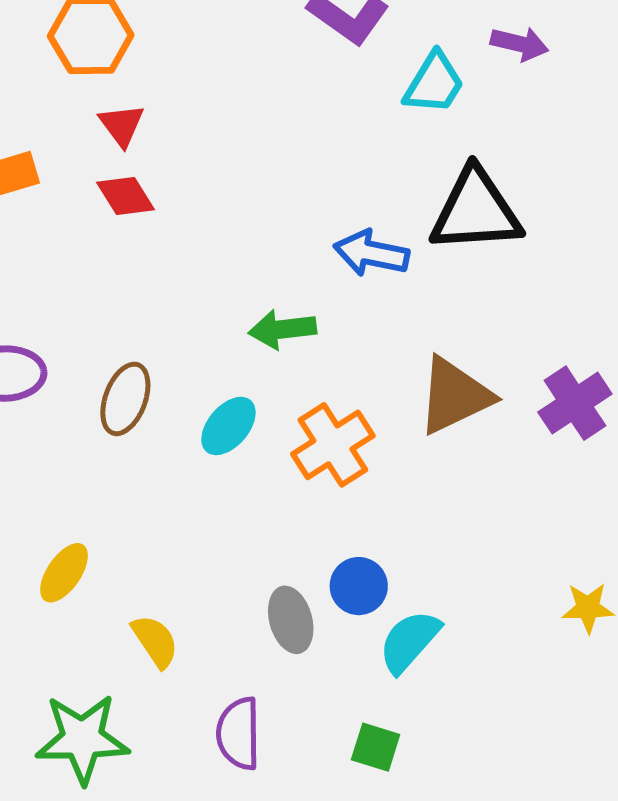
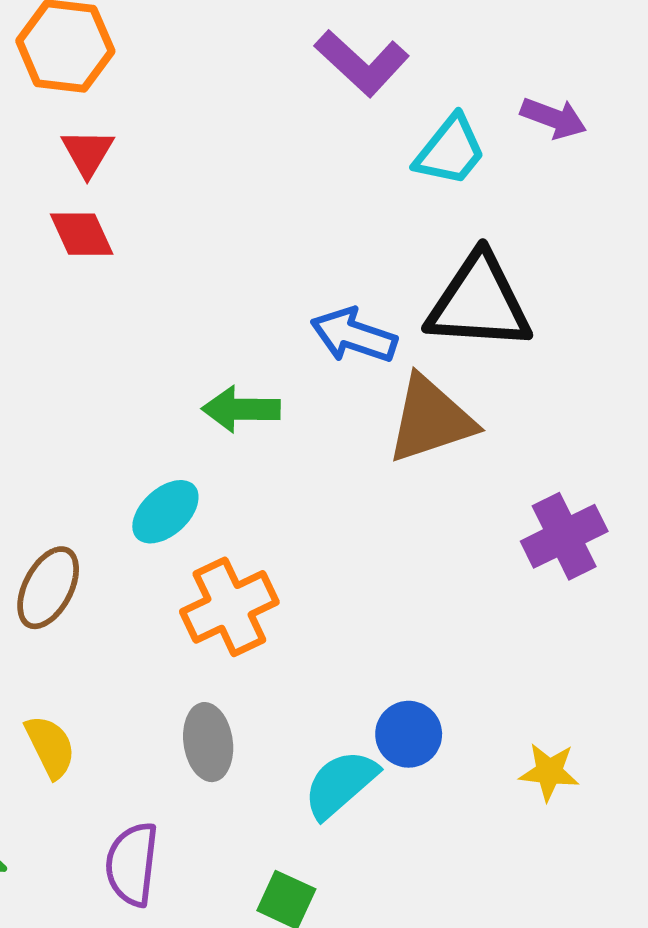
brown triangle: (455, 396) -> (431, 419), moved
brown ellipse: (125, 399) -> (48, 588), moved
orange cross: (333, 445) -> (229, 607), moved
blue circle: (359, 586) -> (409, 734), moved

